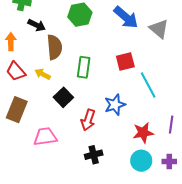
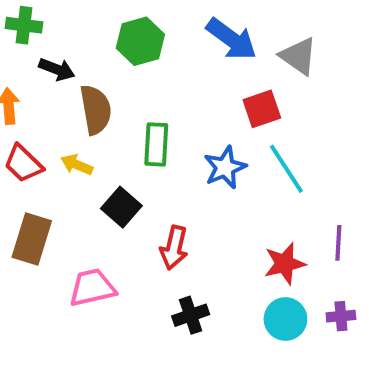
red square: (125, 61) -> (262, 109), moved
blue star: (115, 105) -> (225, 168), moved

